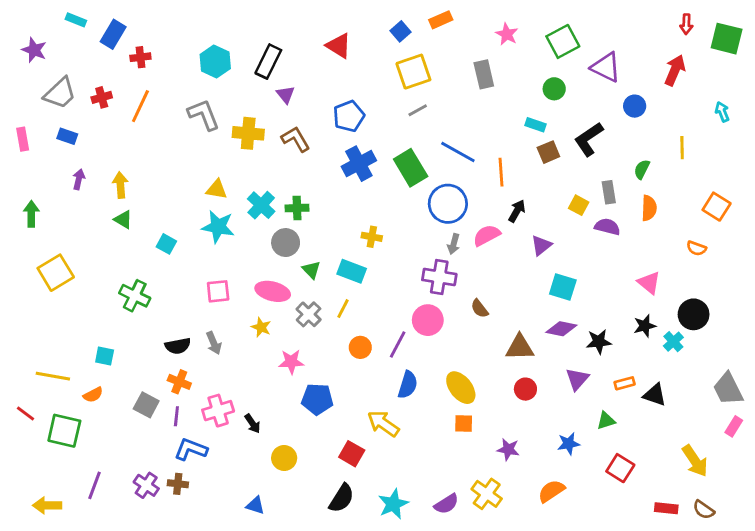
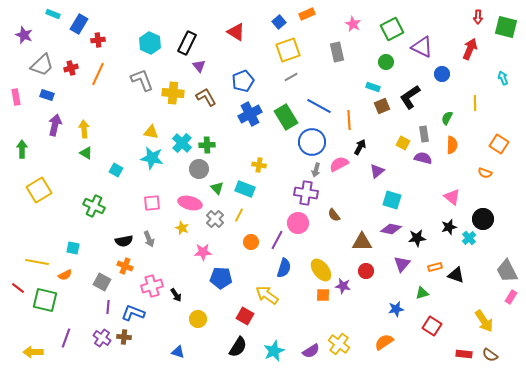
purple arrow: (79, 179) -> (55, 125), size x1.5
purple line: (176, 416) -> (108, 307), moved
purple star: (508, 449) -> (343, 286), moved

